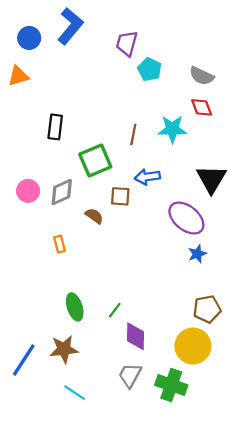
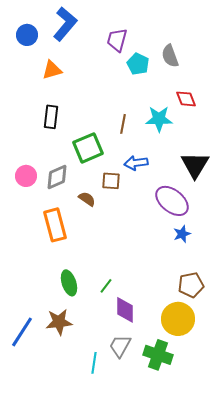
orange triangle: (18, 76) -> (52, 70), moved
gray semicircle: (202, 76) -> (170, 56), moved, turned 45
orange rectangle: (60, 244) -> (55, 225), size x2.0
cyan line: (75, 393) -> (94, 363), moved, turned 65

